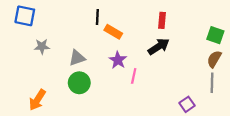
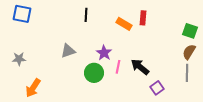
orange rectangle: (113, 32) -> (124, 24), moved
gray star: (42, 47) -> (19, 59), moved
black arrow: (159, 47) -> (140, 67), moved, turned -108
green circle: (79, 83) -> (94, 73), moved
purple square: (187, 104) -> (157, 88), moved

